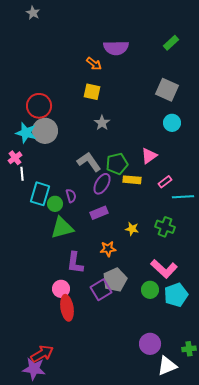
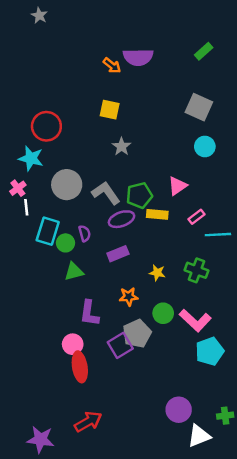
orange arrow: (94, 64) -> (112, 65), moved
gray circle: (45, 131) -> (67, 185), moved
purple ellipse: (102, 184) -> (121, 219), turned 40
green triangle: (62, 228) -> (74, 272), size x0.7
green circle: (150, 290) -> (163, 313), moved
red arrow: (42, 354) -> (88, 422), moved

